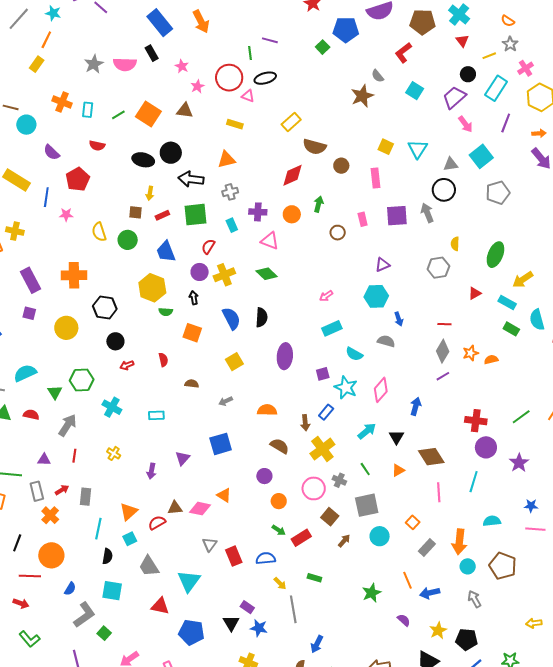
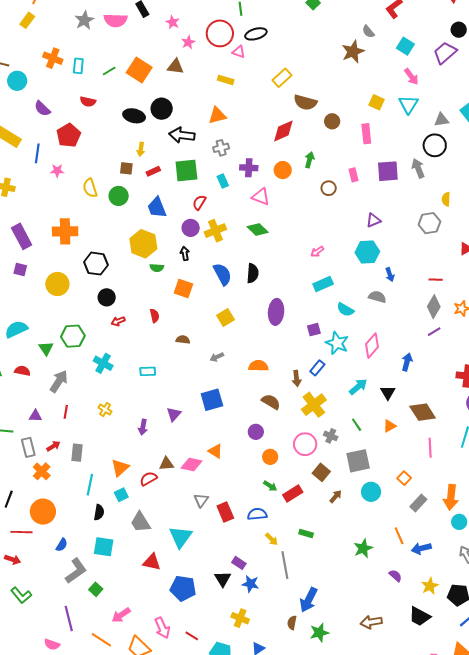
pink arrow: (465, 124) -> (411, 77), moved
blue arrow: (317, 644) -> (309, 600), size x1.4

